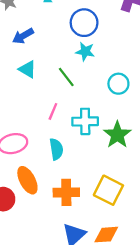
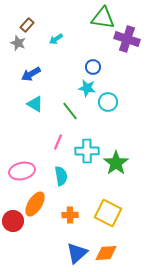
blue circle: (84, 23) -> (93, 67), moved, size x0.6
cyan circle: (118, 84) -> (108, 102), moved
orange ellipse: (27, 180) -> (35, 204), turned 60
orange cross: (66, 192) -> (70, 215), size x0.7

